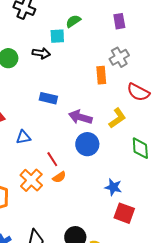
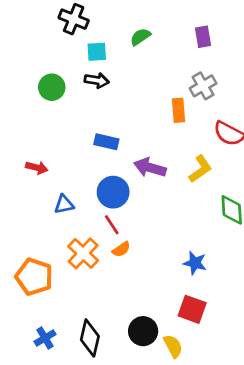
cyan square: (57, 36) -> (97, 52), moved
blue triangle: (23, 137) -> (64, 204), moved
blue circle: (87, 144) -> (113, 192), moved
red square: (124, 213) -> (192, 309), moved

